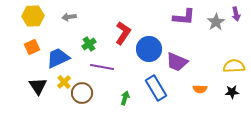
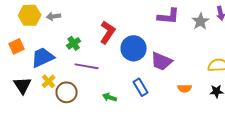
yellow hexagon: (33, 16) -> (30, 15), moved
blue rectangle: (156, 88) -> (141, 87), size x0.7
green arrow: (125, 98) -> (110, 97), turned -88

